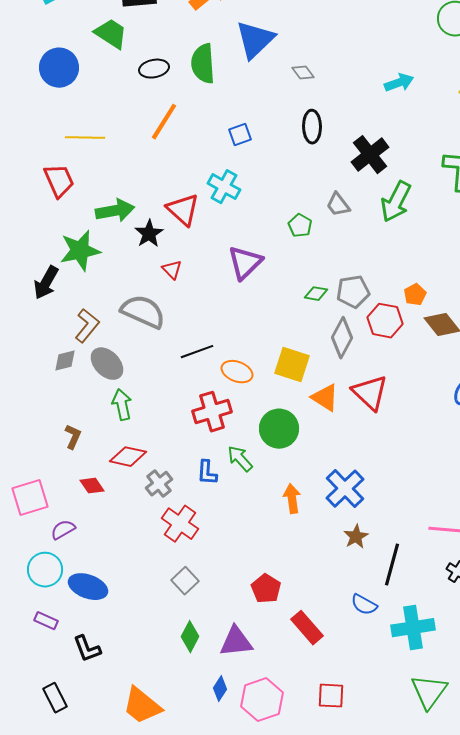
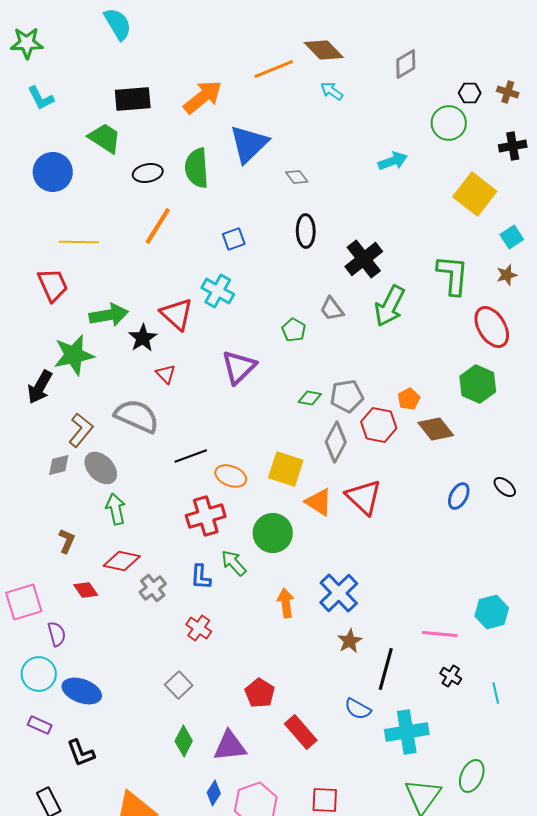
cyan arrow: (399, 83) -> (393, 161), moved
red cross: (180, 524) -> (199, 628), moved, size x0.7
purple semicircle: (63, 530) -> (57, 634), turned 105

